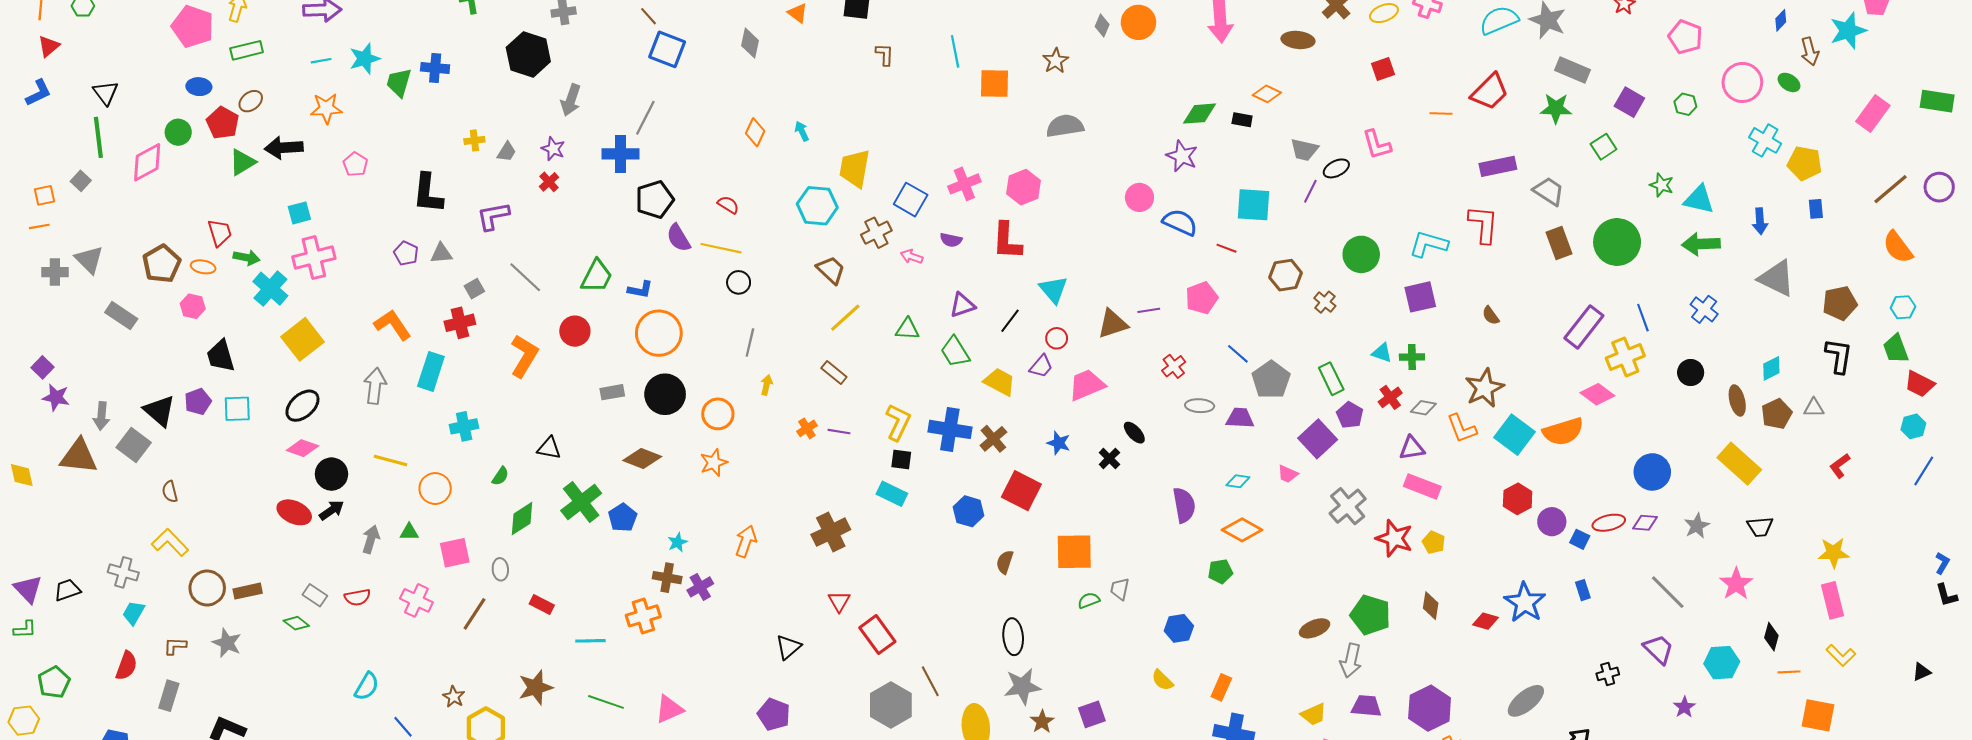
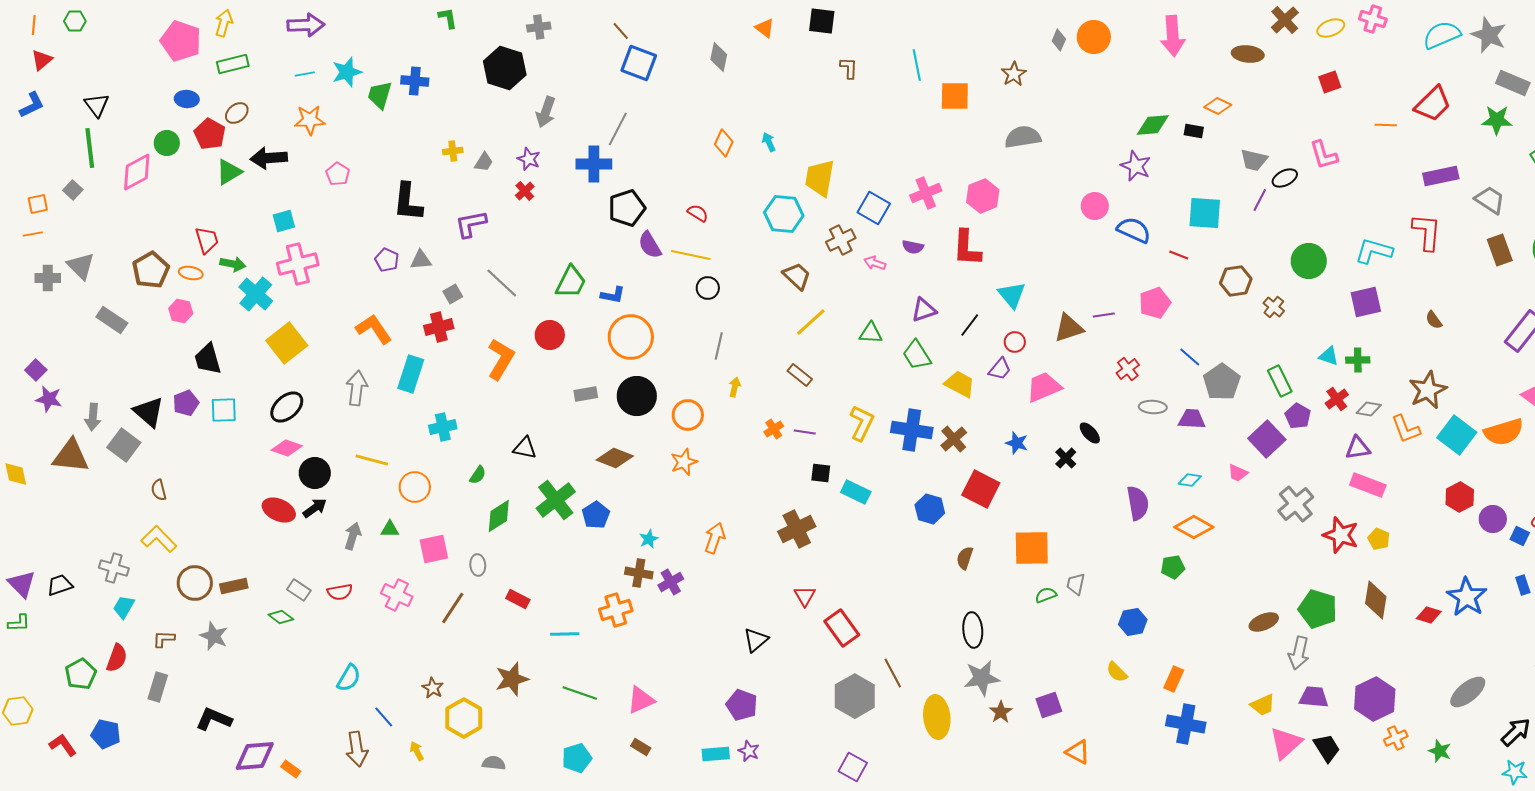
black square: (901, 460) -> (821, 473), moved
brown diamond: (1431, 606) -> (1376, 600), size x1.4
green pentagon: (54, 682) -> (81, 674), moved

